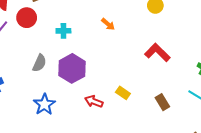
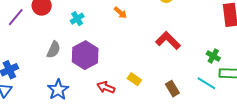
cyan cross: (63, 31) -> (77, 19), turned -32

